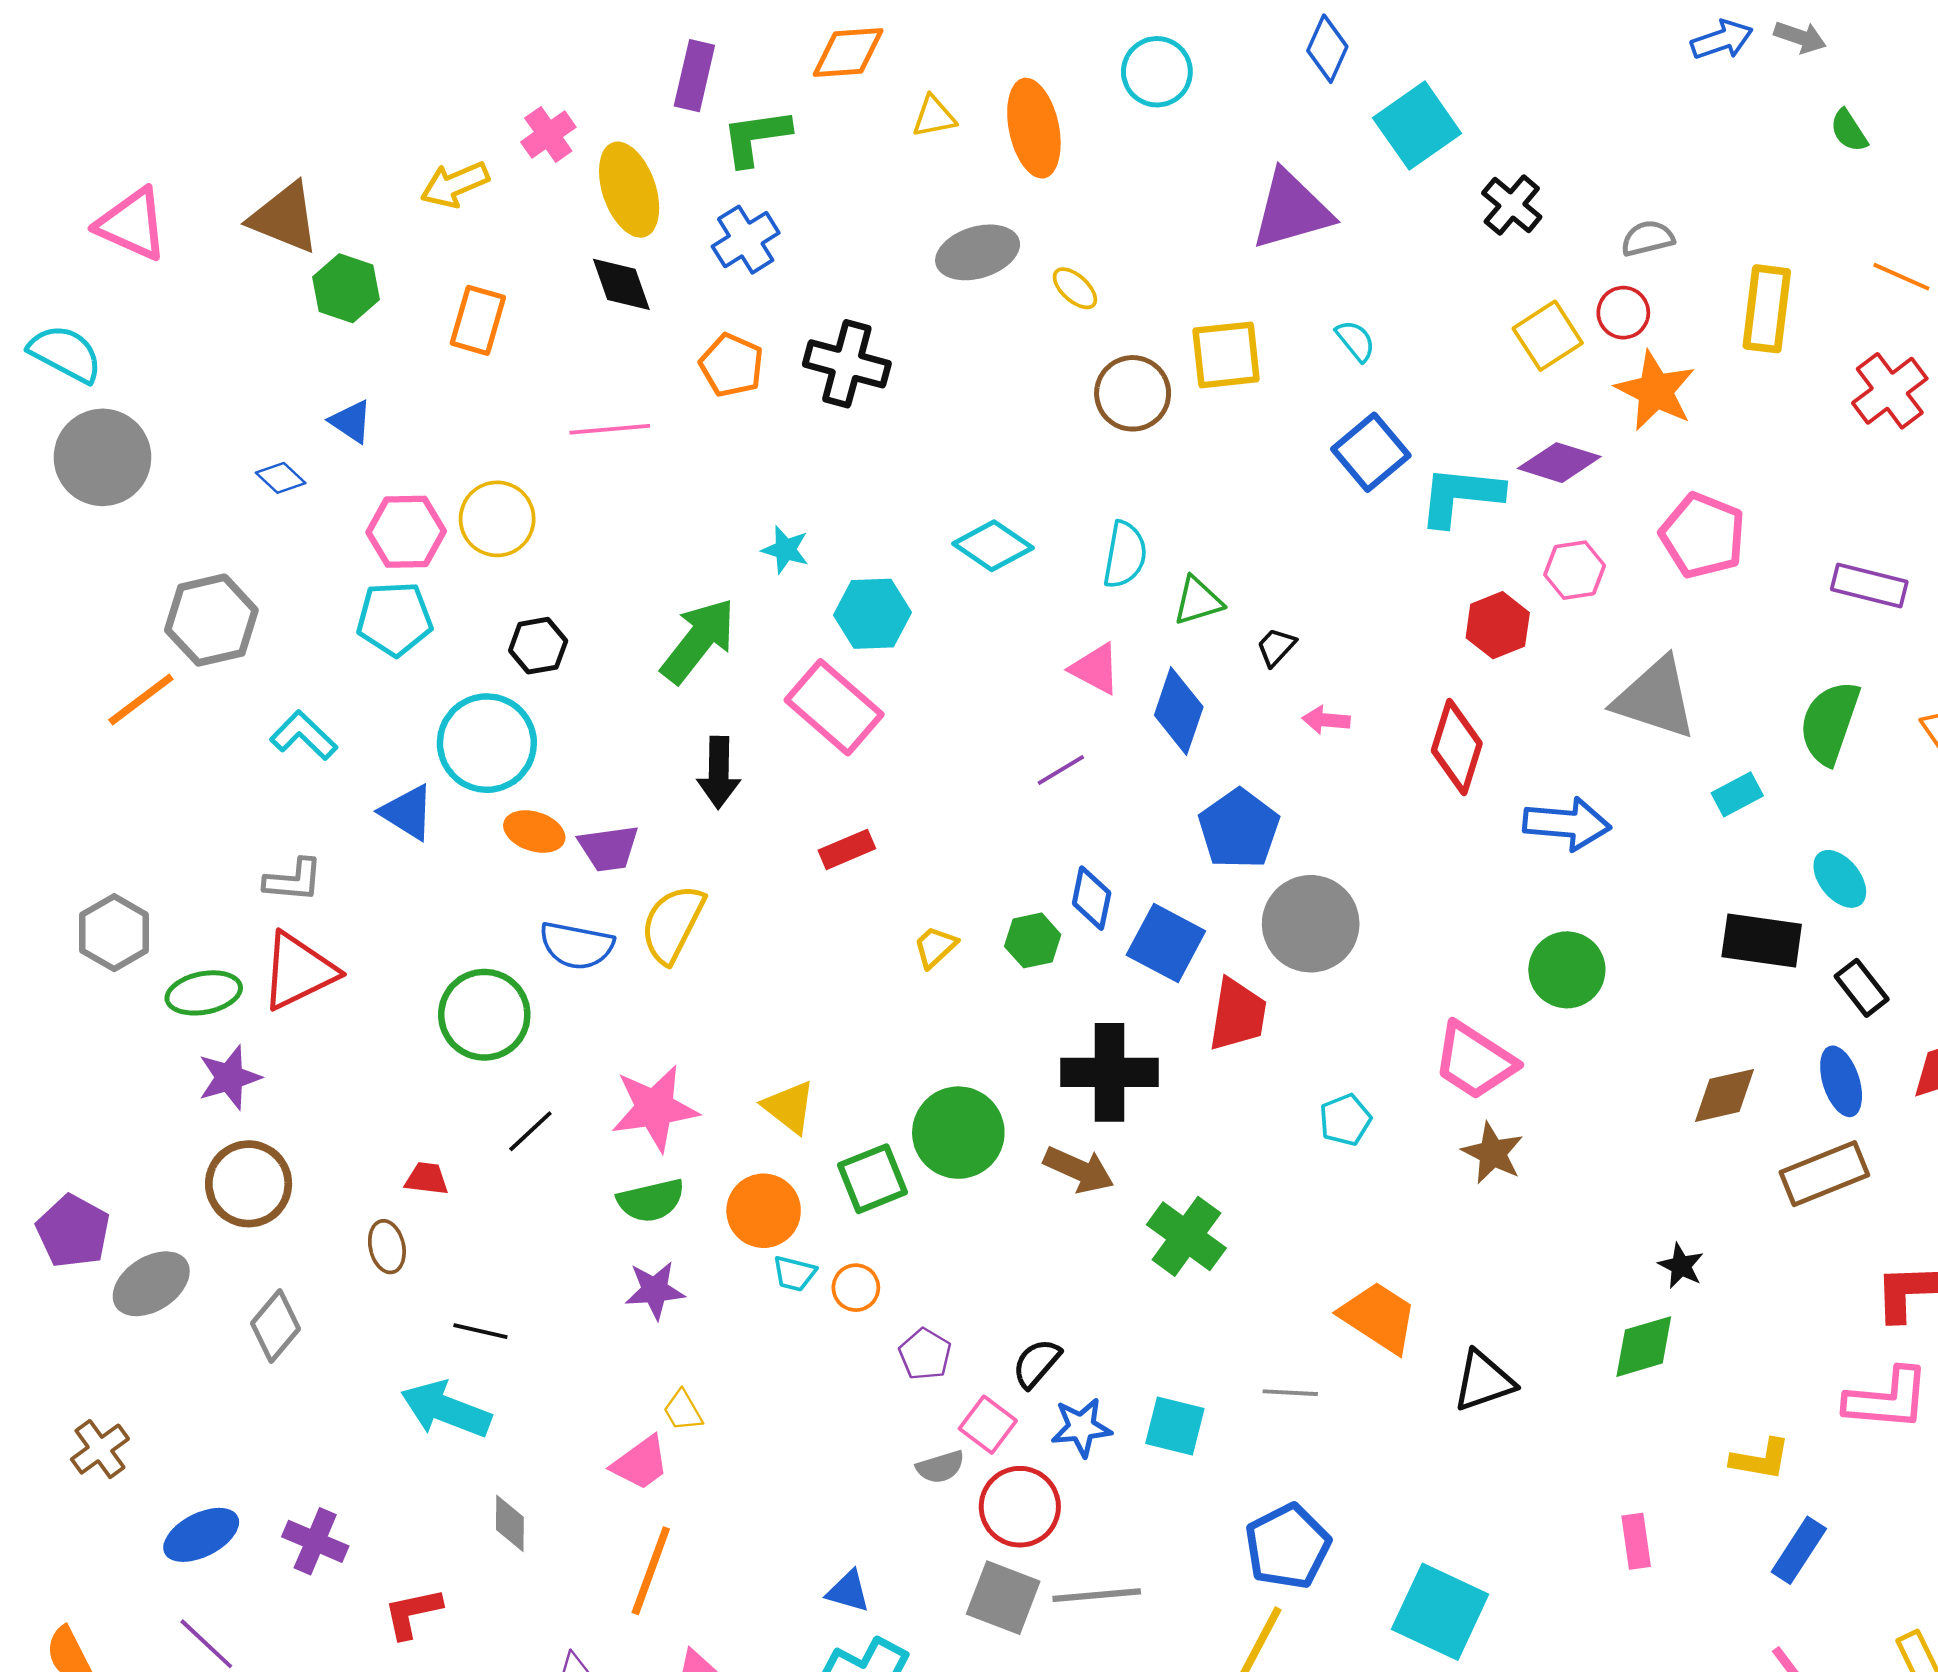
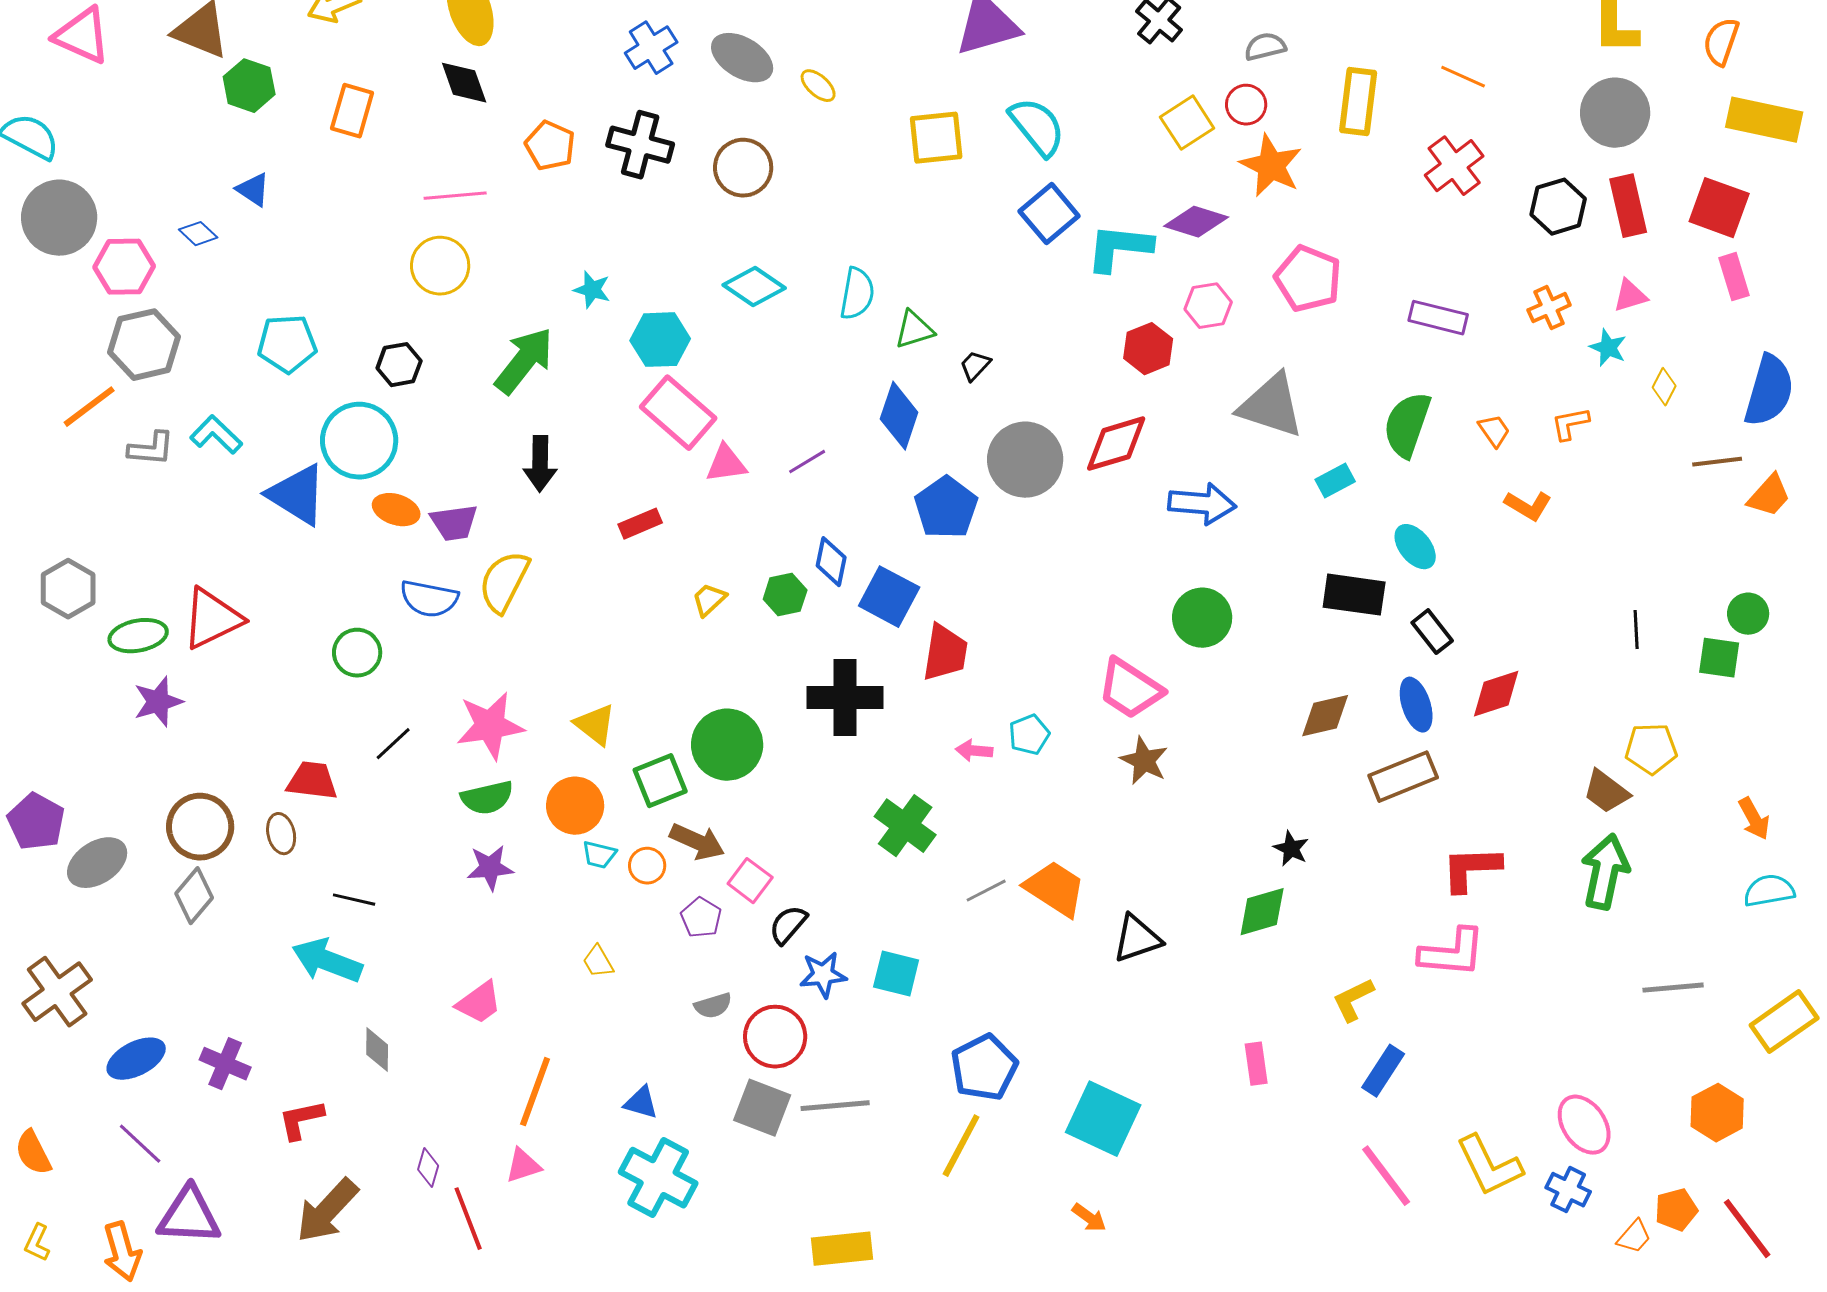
blue cross: (746, 240) -> (651, 48), moved
gray ellipse: (978, 252) -> (742, 58), turned 48
cyan semicircle: (1356, 341) -> (1037, 127), size x1.8
brown circle: (1133, 393) -> (743, 168), moved
yellow circle: (497, 519) -> (440, 266), moved
pink hexagon: (406, 532) -> (124, 267), moved
pink triangle: (1095, 669) -> (726, 464), moved, turned -36
pink rectangle: (834, 707) -> (678, 413), moved
pink arrow: (1326, 720) -> (974, 751), moved
red diamond: (1457, 747) -> (1116, 444), turned 56
blue triangle: (407, 812) -> (297, 495), size x1.4
gray L-shape: (293, 880) -> (151, 449), moved
gray circle: (1311, 924) -> (1025, 460), moved
green circle: (484, 1015) -> (357, 653), size x0.7
brown arrow: (1079, 1170) -> (697, 842), moved
red trapezoid: (427, 1179) -> (312, 781), size x1.5
brown circle: (249, 1184) -> (200, 827), moved
gray line: (1290, 1393) -> (986, 891), moved, turned -30
yellow trapezoid: (683, 1411) -> (598, 962), moved
pink square: (988, 1425) -> (750, 881), moved
brown cross: (100, 1449) -> (57, 992), size x1.5
yellow L-shape: (1760, 1459) -> (1353, 1000), turned 144
orange line: (651, 1571) -> (535, 1092), moved

